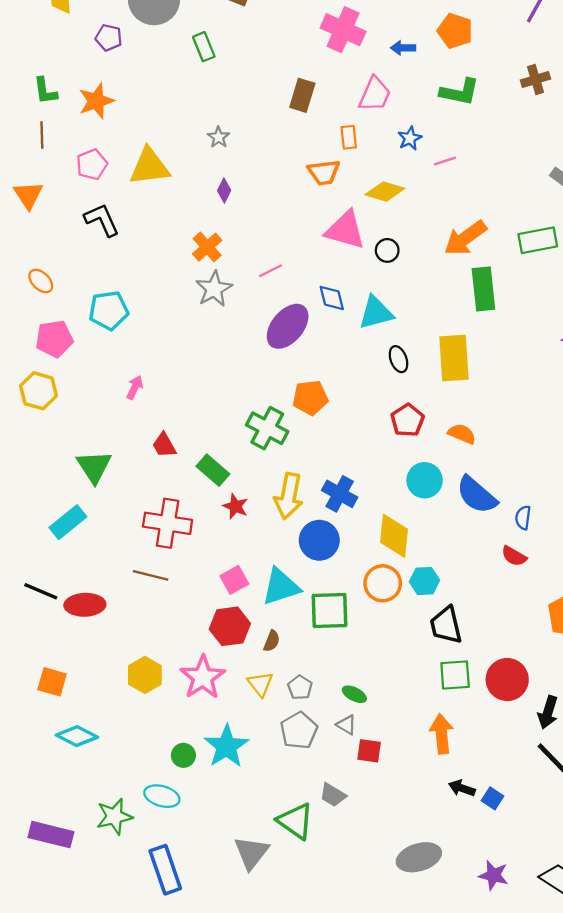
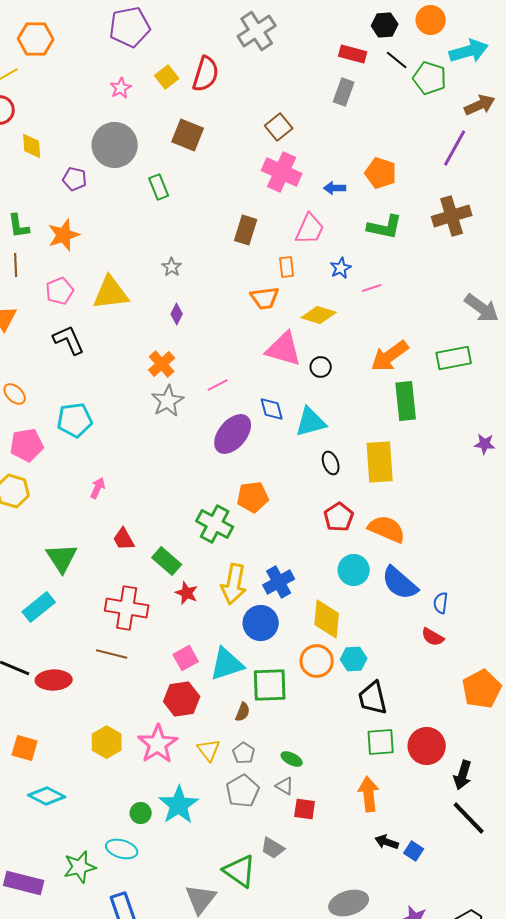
brown cross: (535, 79) -> (452, 216), size x1.5
orange semicircle: (462, 434) -> (387, 529), size x1.5
blue cross: (340, 494) -> (279, 582), turned 32
brown semicircle: (272, 641) -> (243, 712), moved

